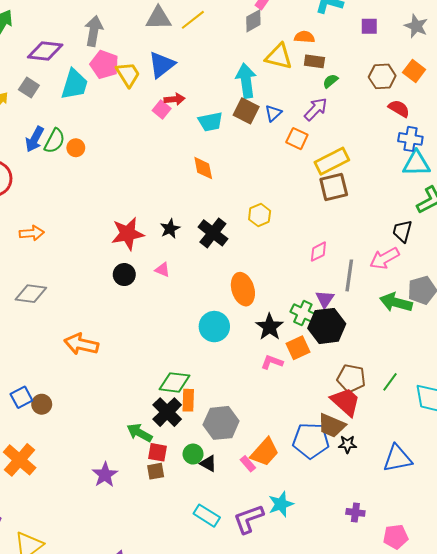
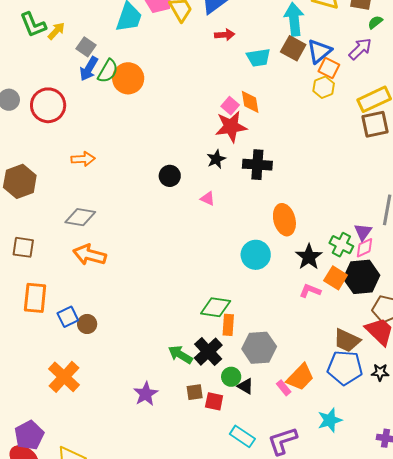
gray square: (29, 88) -> (86, 47), moved
pink square: (162, 109) -> (230, 106), moved
blue triangle: (273, 113) -> (319, 51), size x1.5
orange square: (297, 139) -> (329, 68), moved
orange circle: (76, 148) -> (128, 78), size x1.8
yellow hexagon: (260, 215) -> (324, 87), moved
black cross: (213, 233) -> (257, 165), turned -36
red star: (128, 234) -> (231, 127), moved
pink diamond: (318, 252) -> (365, 248), moved
black circle: (124, 275) -> (170, 176), moved
black hexagon: (327, 326) -> (362, 277), moved
orange arrow: (81, 344) -> (90, 255), moved
orange square: (298, 348) -> (336, 278), turned -35
black cross: (167, 412) -> (208, 352), moved
brown trapezoid: (332, 426) -> (347, 340), moved
red square: (158, 452) -> (214, 401), moved
cyan star: (281, 504) -> (330, 420), moved

